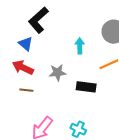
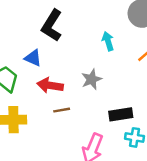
blue triangle: (26, 44) -> (33, 58), moved
black rectangle: (86, 87) -> (121, 114), moved

